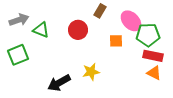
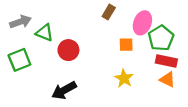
pink ellipse: (131, 21) -> (142, 23), turned 65
red circle: (78, 30) -> (68, 50), moved
green pentagon: (148, 35) -> (161, 38), turned -30
yellow star: (91, 72) -> (124, 78), moved, turned -30

